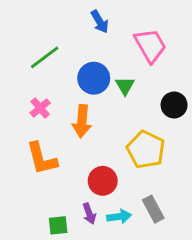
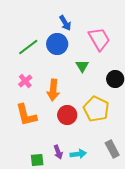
blue circle: (94, 78) -> (57, 44), moved
red circle: (103, 181) -> (67, 115), moved
gray rectangle: (153, 209) -> (112, 149), moved

